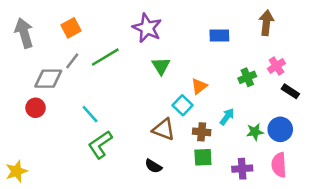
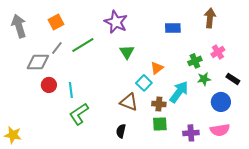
black rectangle: (290, 91) -> (233, 79), moved
red circle: (36, 108) -> (49, 85), moved
cyan line: (90, 114) -> (71, 90), turned 35
cyan arrow: (227, 117) -> (179, 92), size x1.6
green star: (255, 132) -> (204, 79), moved
pink semicircle: (279, 165) -> (220, 130), turned -96
black semicircle: (153, 166) -> (121, 131), turned 72
yellow star: (16, 171) -> (13, 135), turned 30

